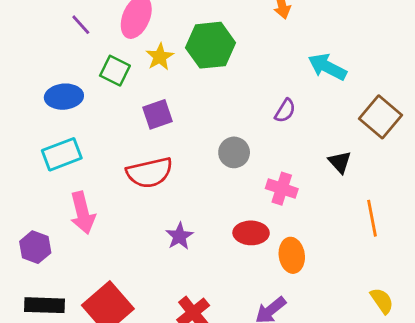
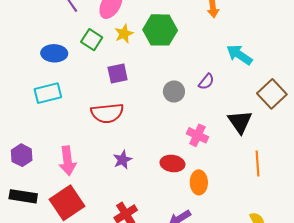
gray circle: (234, 152) -> (174, 91), moved
black triangle: (340, 162) -> (240, 122), size x1.5
pink arrow: (83, 213) -> (67, 161), moved

